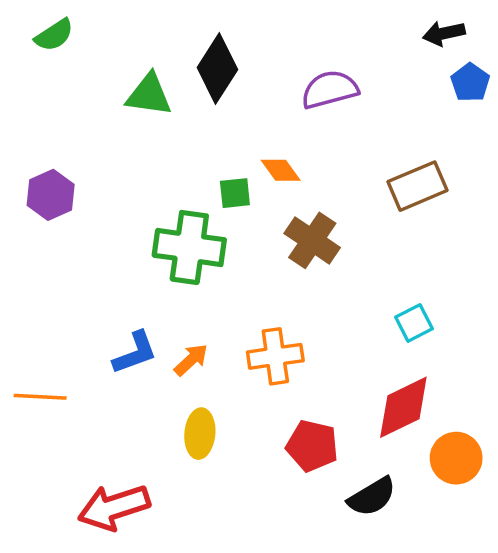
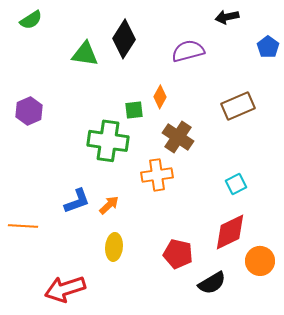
black arrow: (444, 33) -> (227, 17), moved
orange diamond: (281, 170) -> (160, 97), turned 65
orange cross: (275, 356) -> (157, 175), moved

